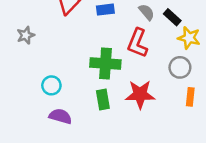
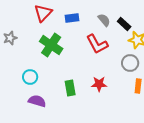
red L-shape: (138, 43) -> (97, 44), turned -50
green cross: (105, 64) -> (51, 45), moved, turned 30
red star: (140, 94) -> (99, 84), size x0.7

